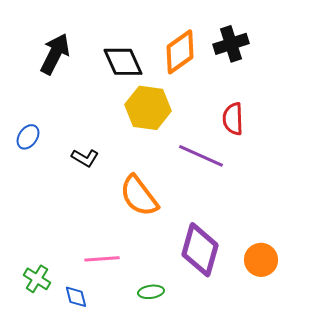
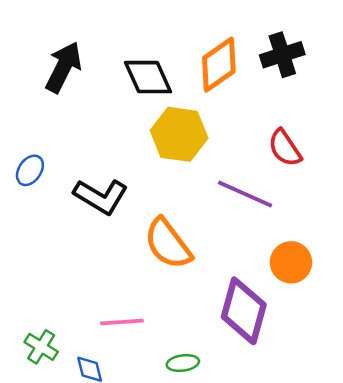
red semicircle: (233, 119) -> (285, 148), turned -32
black L-shape: (85, 158) -> (101, 196), size x1.6
orange circle: (261, 260) -> (291, 262), moved

